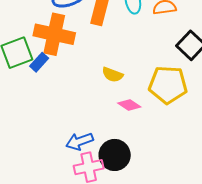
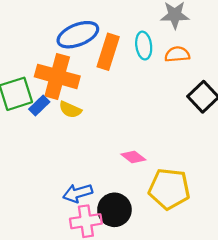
yellow semicircle: (112, 75) -> (70, 110), moved
yellow pentagon: (168, 85) -> (169, 189), moved

